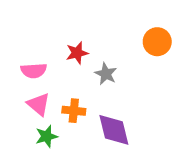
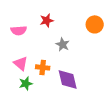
red star: (77, 53) -> (47, 20), moved
pink semicircle: (34, 71) -> (19, 30), moved

